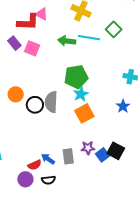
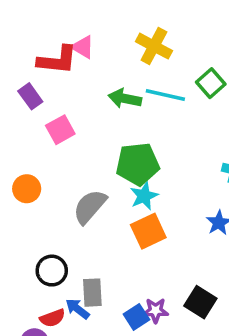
pink square: (32, 48) -> (60, 130), moved, turned 35
gray semicircle: (51, 102) -> (90, 207), turned 35
black circle: (35, 105) -> (52, 271), moved
purple star: (88, 148) -> (156, 310), moved
blue square: (102, 155) -> (136, 317), moved
gray rectangle: (68, 156) -> (92, 293), moved

